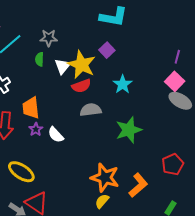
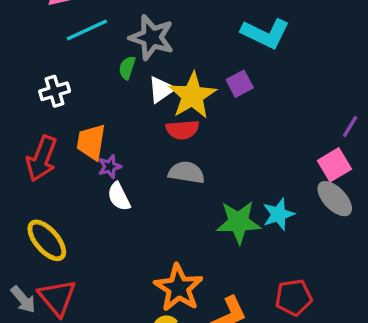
gray star: (49, 38) -> (152, 37), size x1.5
cyan star: (123, 84) -> (278, 214), moved
purple star: (36, 129) -> (110, 167), moved

